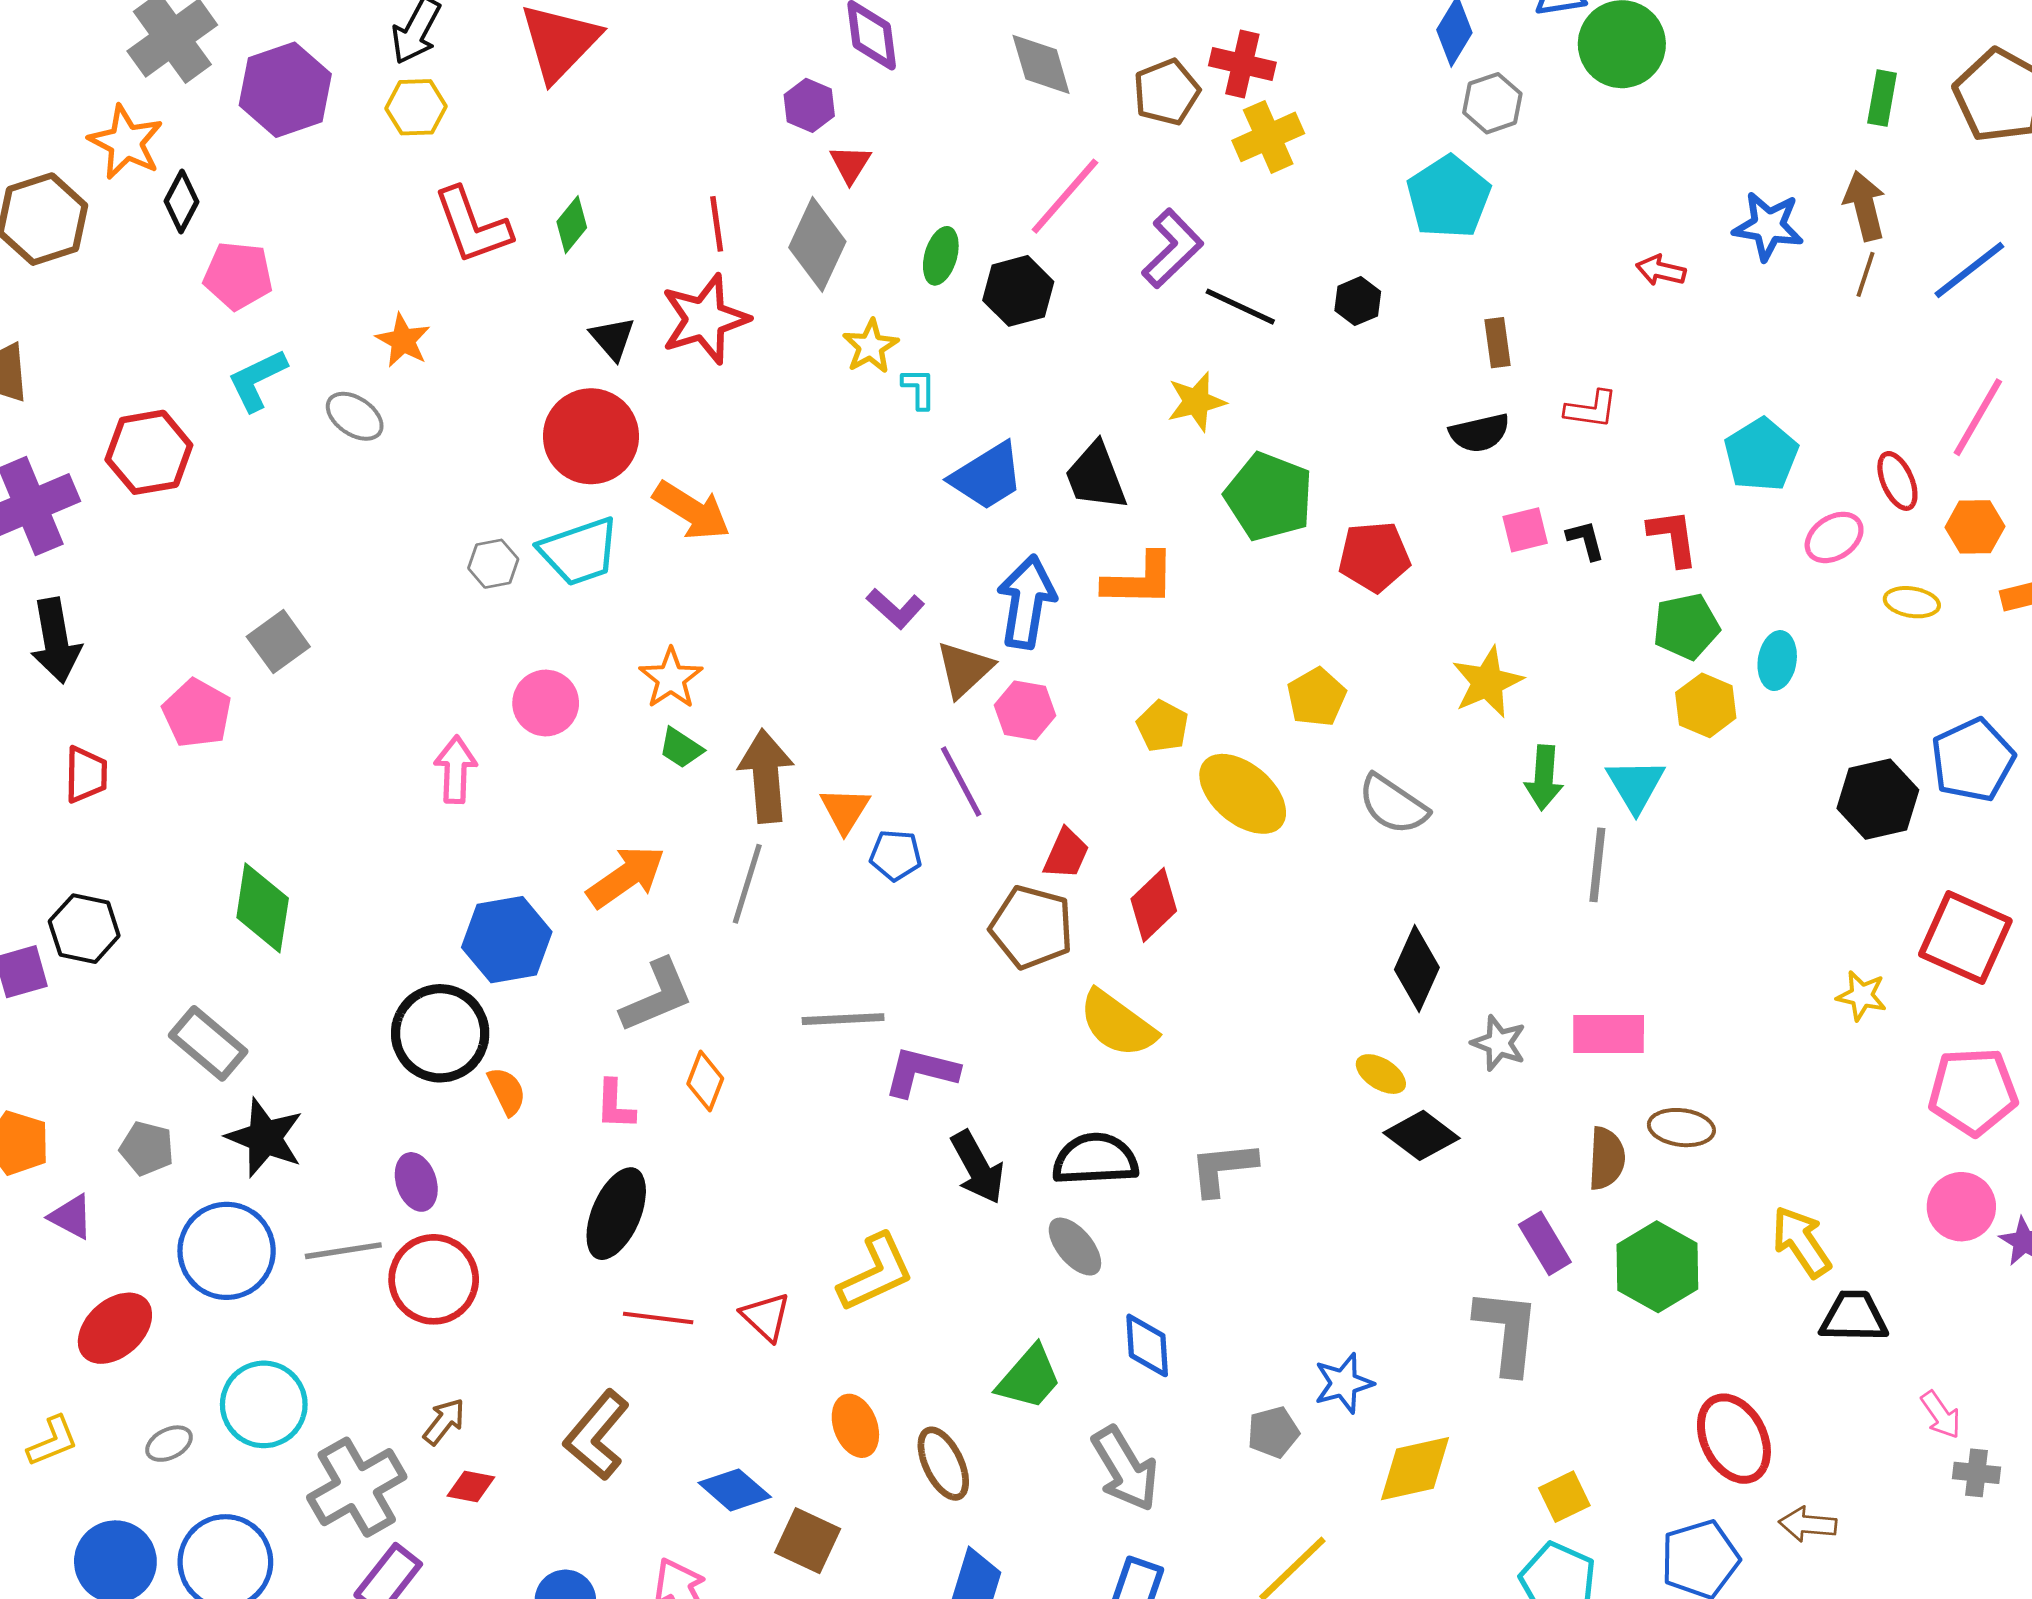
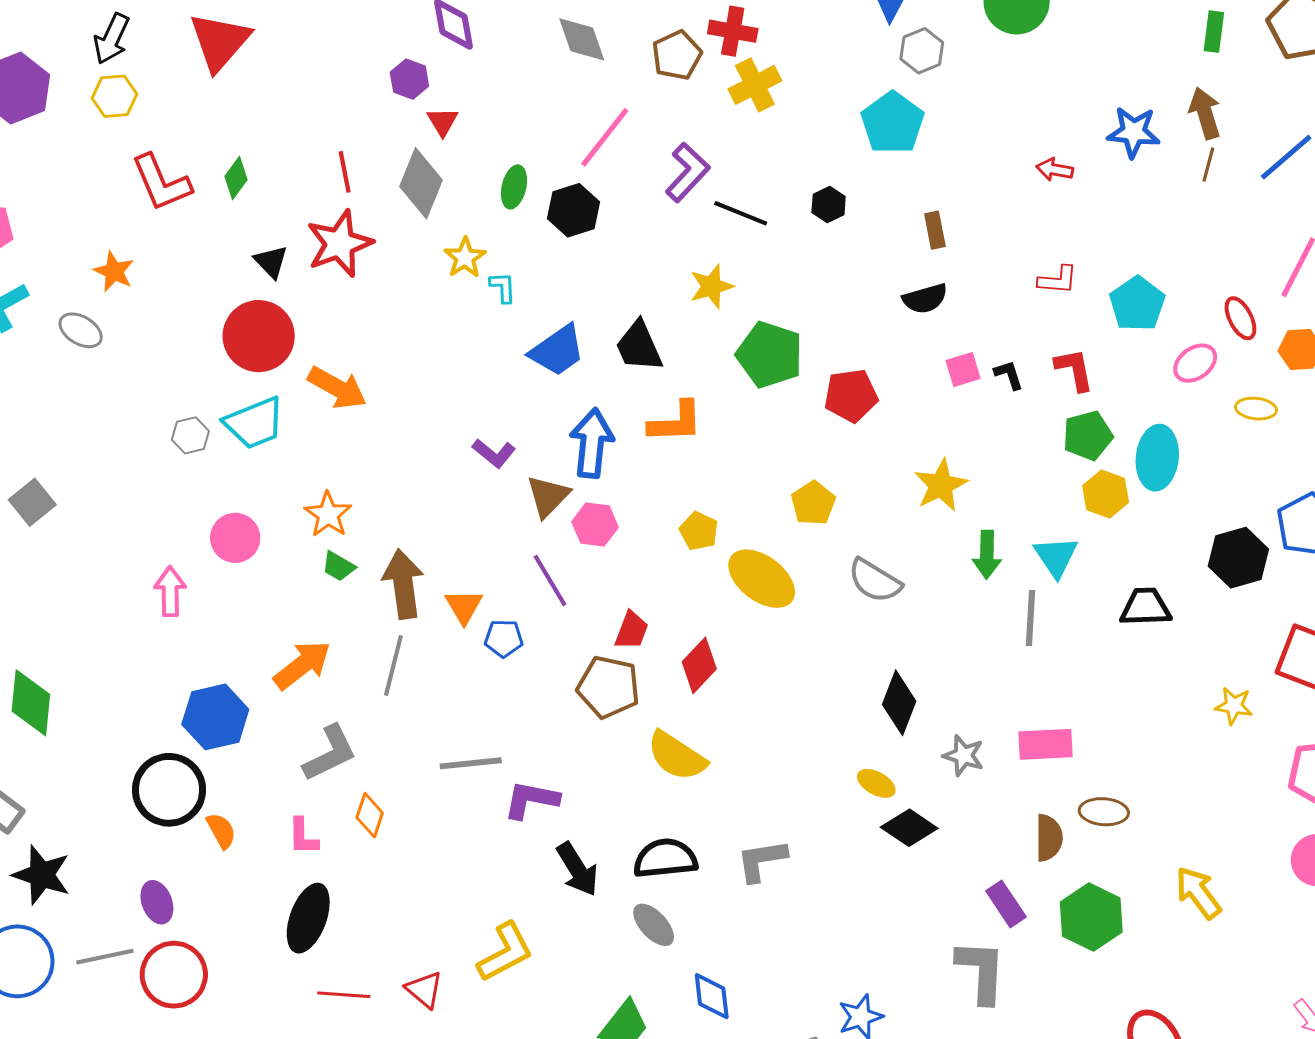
red L-shape: (1591, 409) -> (1058, 280), moved
cyan ellipse: (1777, 661) -> (1157, 458), size x1.5
black trapezoid: (1854, 1317) -> (1146, 607), moved

